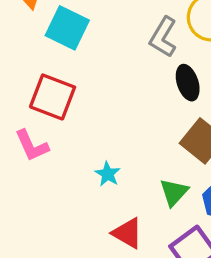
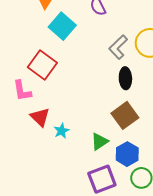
cyan star: (108, 174) -> (62, 131), moved
red triangle: (127, 233) -> (40, 117), moved

